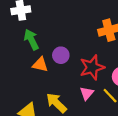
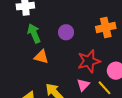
purple circle: (61, 55) -> (66, 32), moved

